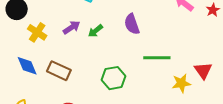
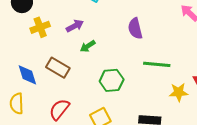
green arrow: (95, 31) -> (88, 46), moved
yellow cross: (37, 32) -> (40, 27), turned 30
blue diamond: (27, 66) -> (27, 75), moved

